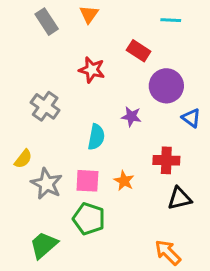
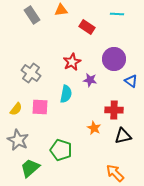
orange triangle: (89, 14) -> (61, 10), turned 48
red rectangle: (139, 51) -> (87, 27), moved
red star: (92, 70) -> (72, 62), moved, turned 30
pink square: (87, 181) -> (40, 107), moved
orange star: (124, 181) -> (94, 128), moved
gray star: (47, 184) -> (18, 140), moved

